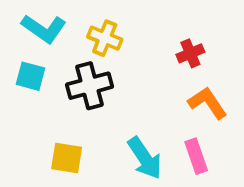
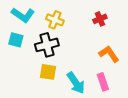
red cross: (190, 53) -> (100, 19), moved
yellow square: (67, 158) -> (48, 72), moved

